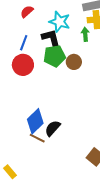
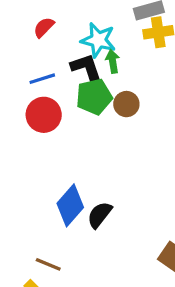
green arrow: (85, 34) -> (113, 61), moved
blue line: (24, 43) -> (42, 79), turned 56
brown line: (37, 138) -> (48, 264), moved

